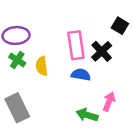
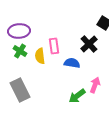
pink rectangle: (76, 45) -> (54, 46), moved, size x0.7
green arrow: (87, 115) -> (77, 96), turned -54

